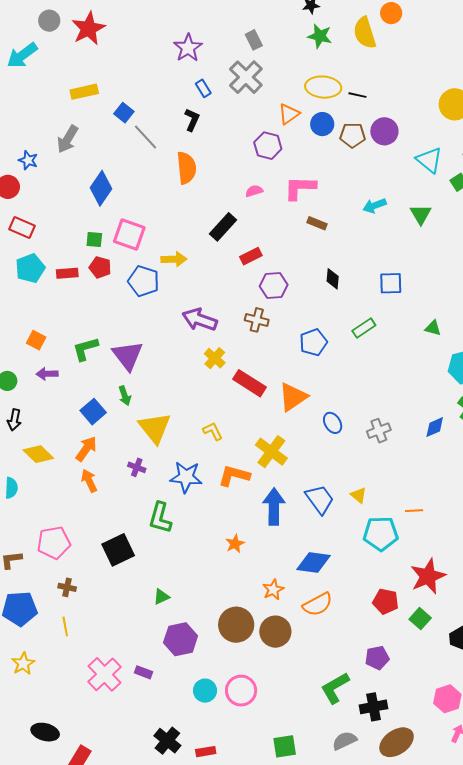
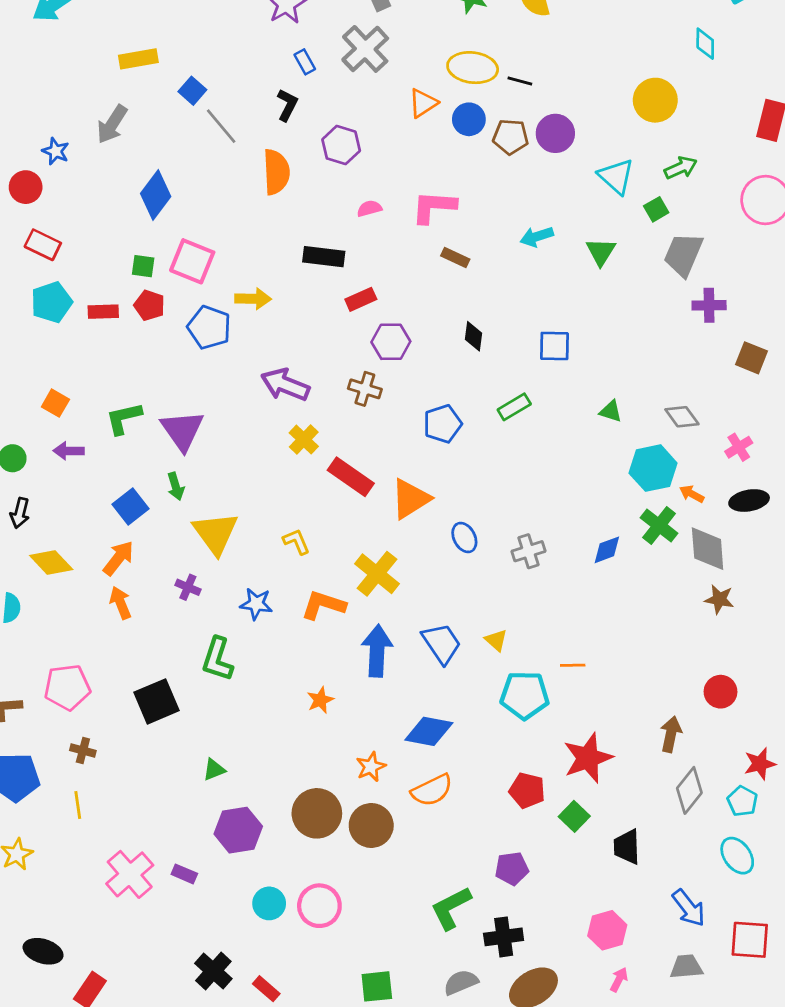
purple hexagon: (268, 146) -> (341, 145), moved
black rectangle: (223, 227) -> (324, 257), turned 52
blue star: (186, 477) -> (256, 604), size x0.7
red rectangle: (206, 752) -> (266, 989), turned 48

